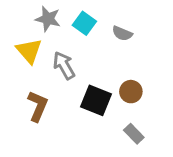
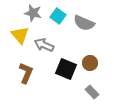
gray semicircle: (122, 33) -> (84, 23), size x1.5
gray arrow: (64, 65) -> (44, 45), turned -36

